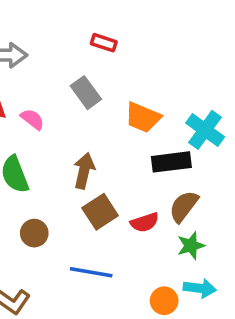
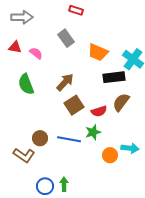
brown arrow: (84, 171) -> (65, 82), turned 30
brown circle: (34, 233) -> (40, 138), moved
green star: (191, 246) -> (93, 132), moved

